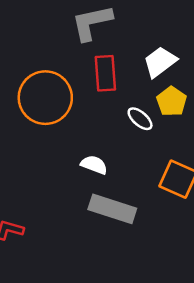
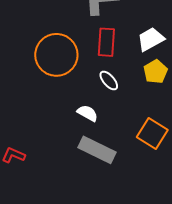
white ellipse: (140, 119) -> (109, 80), moved

